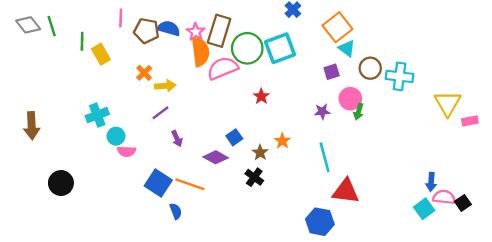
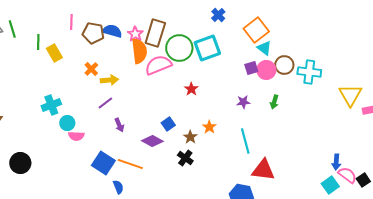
pink circle: (350, 99) -> (266, 70), moved
pink semicircle: (444, 197) -> (347, 175), turned 30

